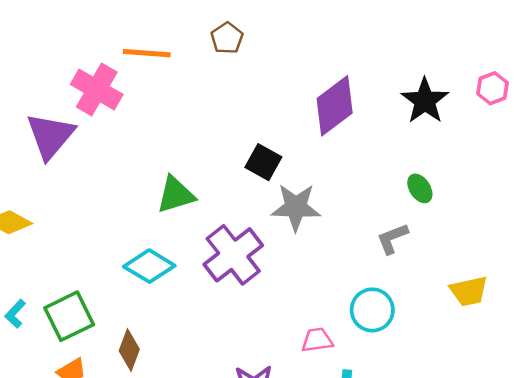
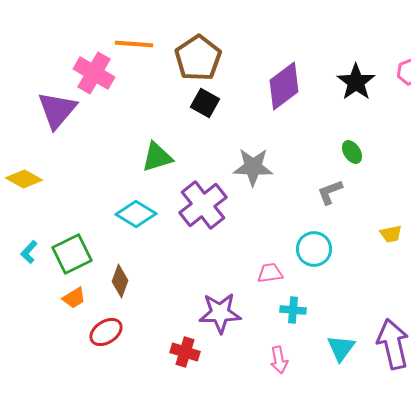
brown pentagon: (227, 38) -> (198, 58), moved, size x1.8
black square: (263, 162) -> (205, 103), moved
yellow trapezoid: (469, 291) -> (391, 234), size x0.7

